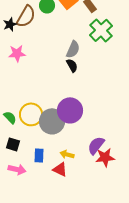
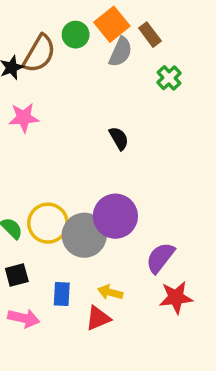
green cross: (101, 30) -> (169, 78), size x0.6
gray semicircle: (73, 49) -> (121, 52), moved
black square: (13, 144) -> (17, 275), turned -32
purple semicircle: (96, 145) -> (160, 258), moved
red triangle: (60, 169) -> (98, 318), turned -49

